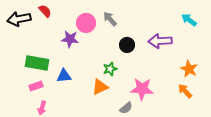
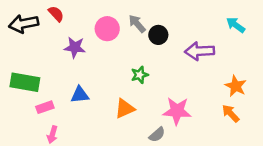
purple star: (70, 39) -> (75, 47), moved
black circle: (127, 45) -> (158, 35), moved
green rectangle: (37, 63) -> (25, 82), moved
green star: (110, 69) -> (140, 75), moved

